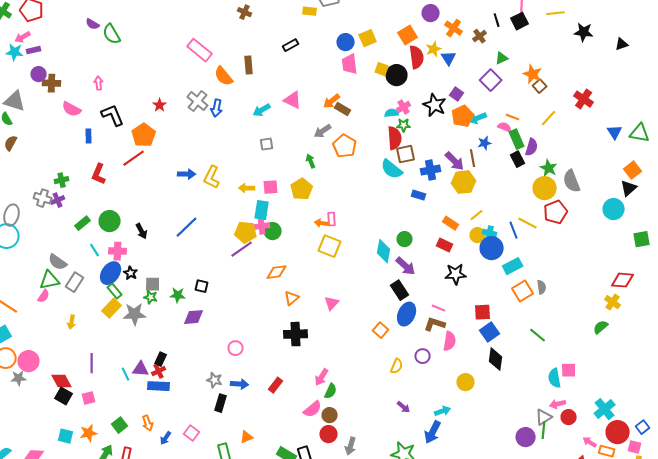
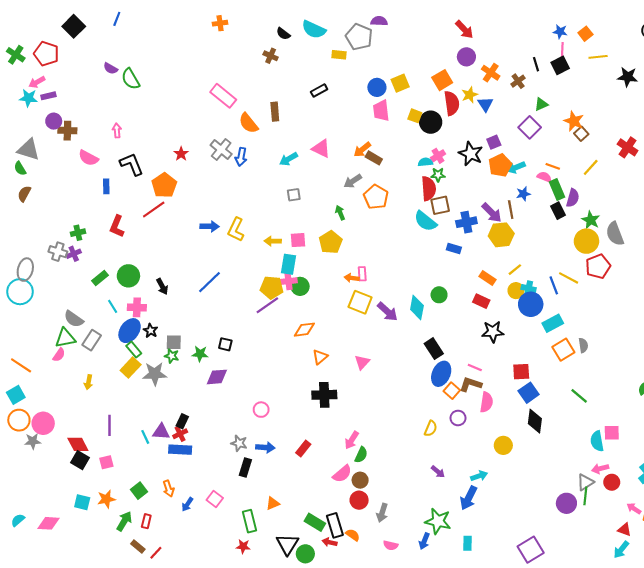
purple square: (457, 94) -> (494, 142), turned 32
purple arrow: (406, 266) -> (387, 312), moved
orange square: (381, 330) -> (452, 391), moved

